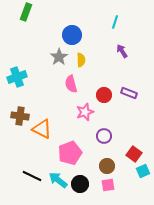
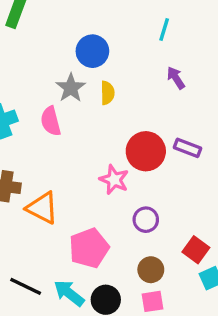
pink semicircle: (71, 84) -> (51, 121), moved
red circle: (104, 95) -> (146, 151), size x1.5
pink star: (85, 112) -> (114, 180), turned -30

